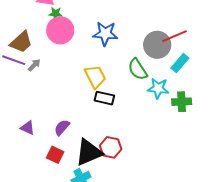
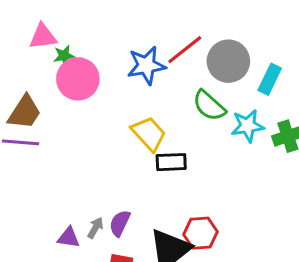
red line: (175, 36) -> (185, 50), moved
gray arrow: (34, 65) -> (95, 228), moved

